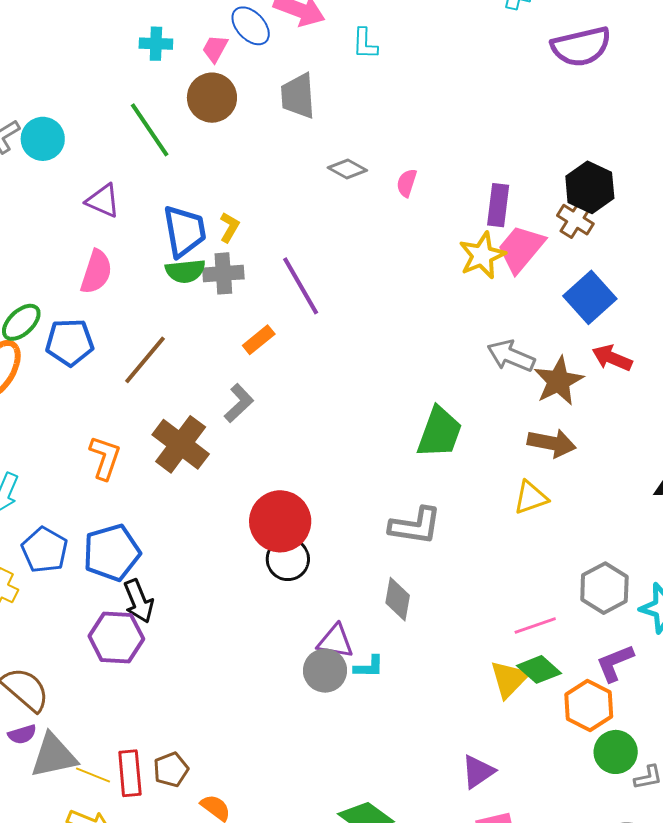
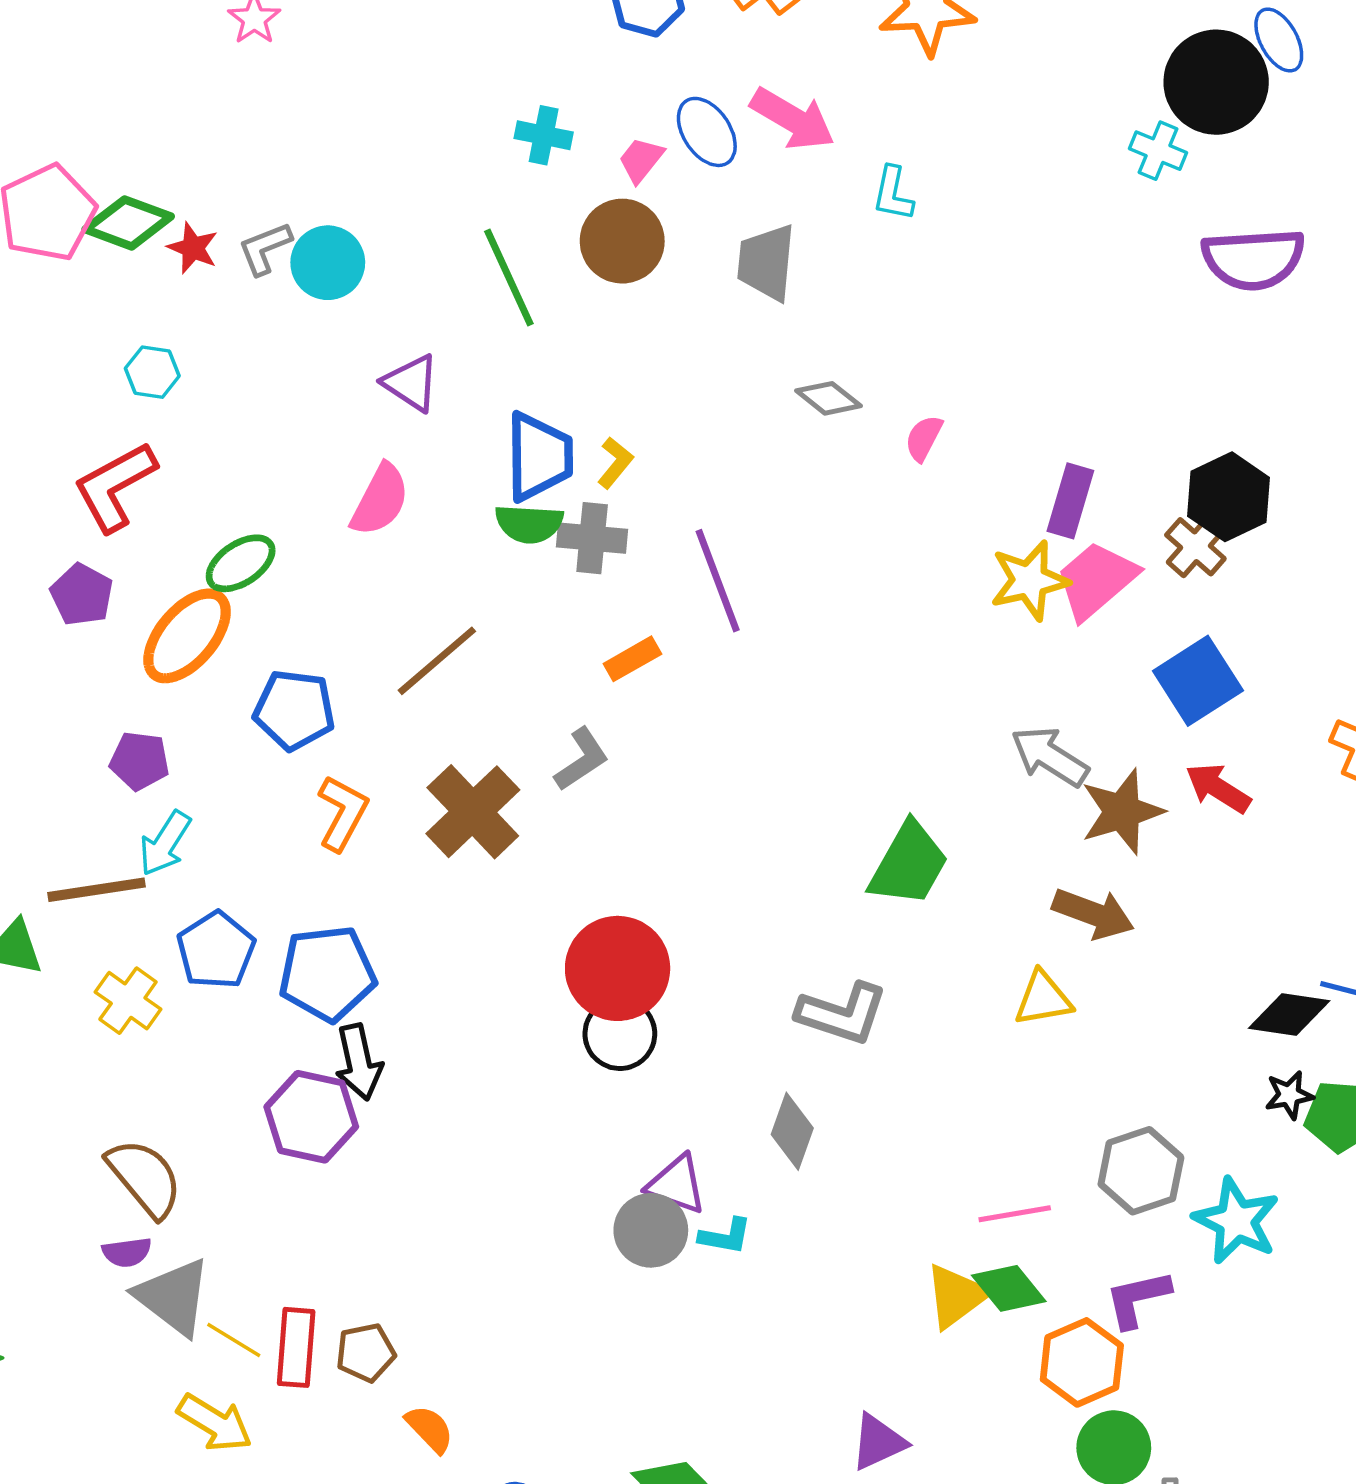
blue pentagon: (70, 342) -> (294, 710), moved
gray triangle: (54, 756) -> (173, 1297), turned 40

